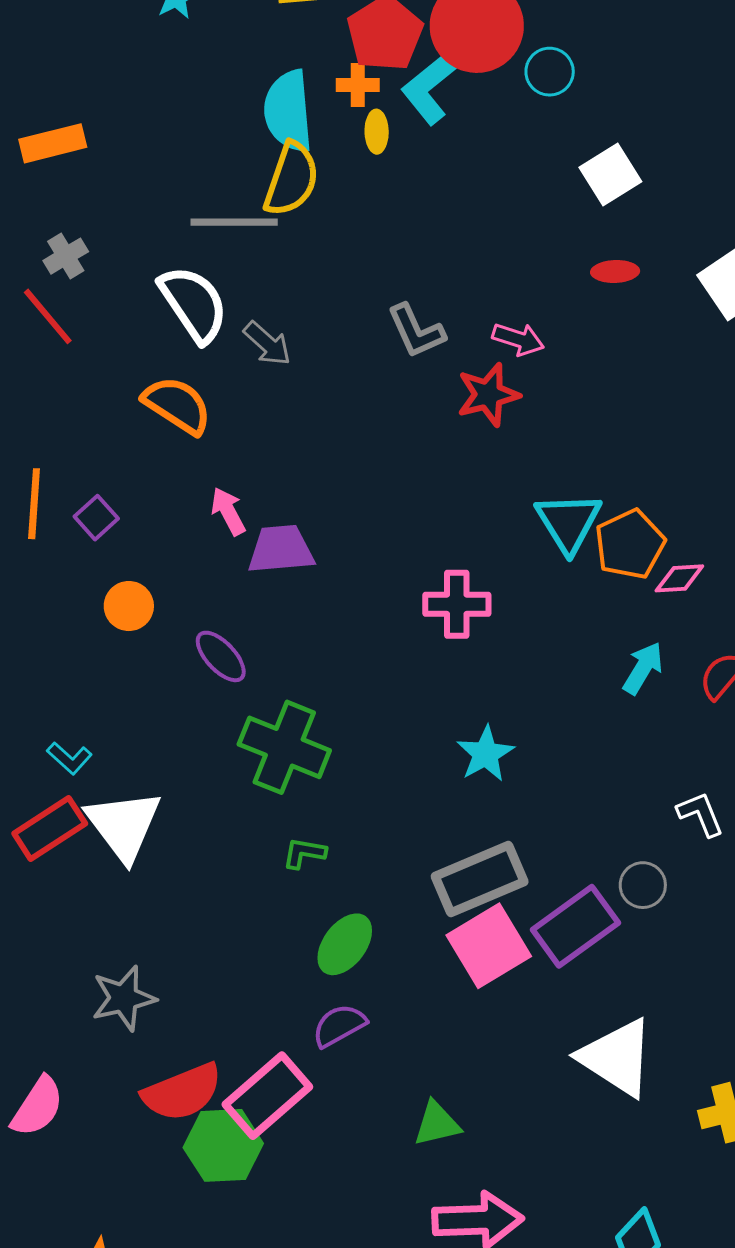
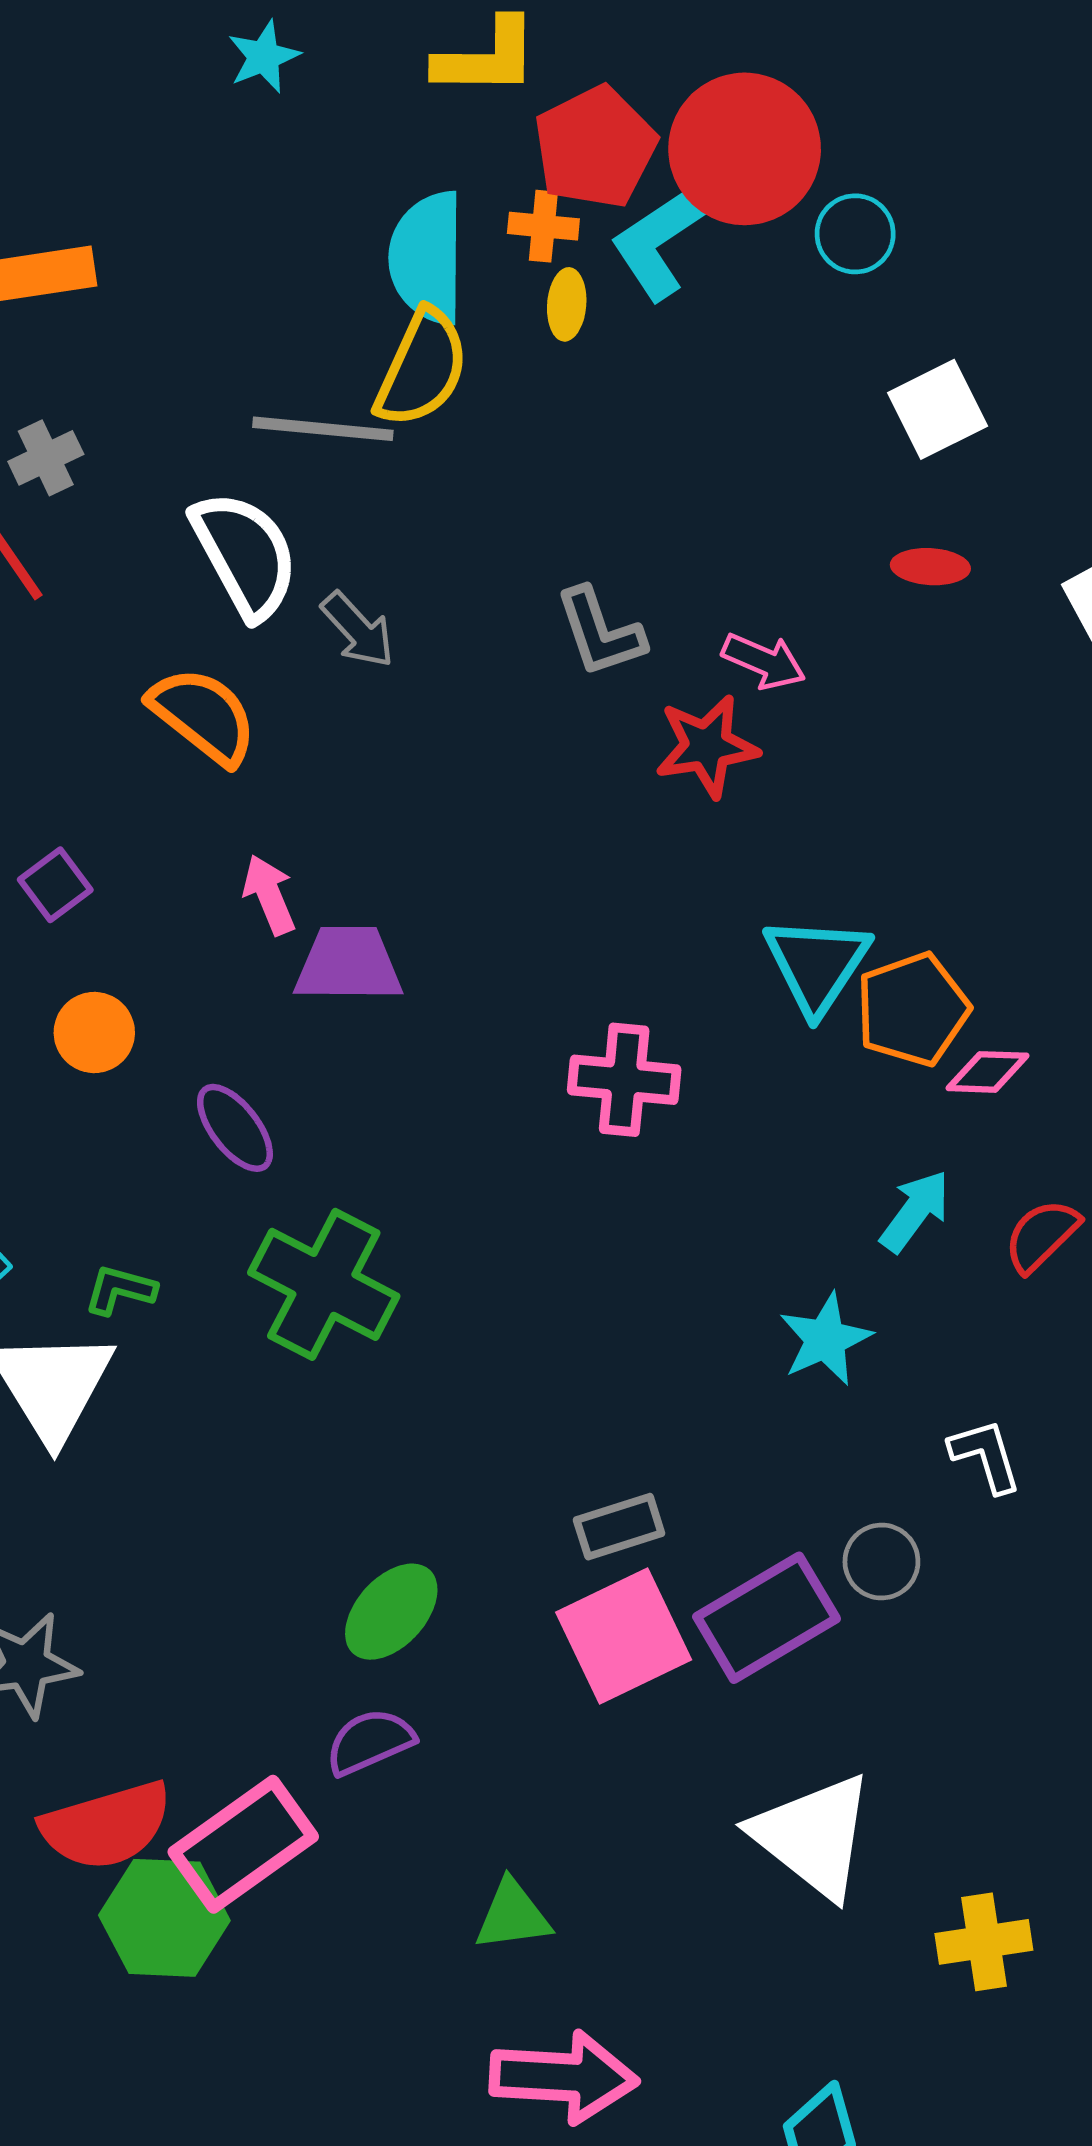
cyan star: (485, 754) -> (825, 1339), moved
green L-shape: (304, 853) -> (120, 1290), moved
gray rectangle: (480, 879) -> (619, 1527), size x0.6

